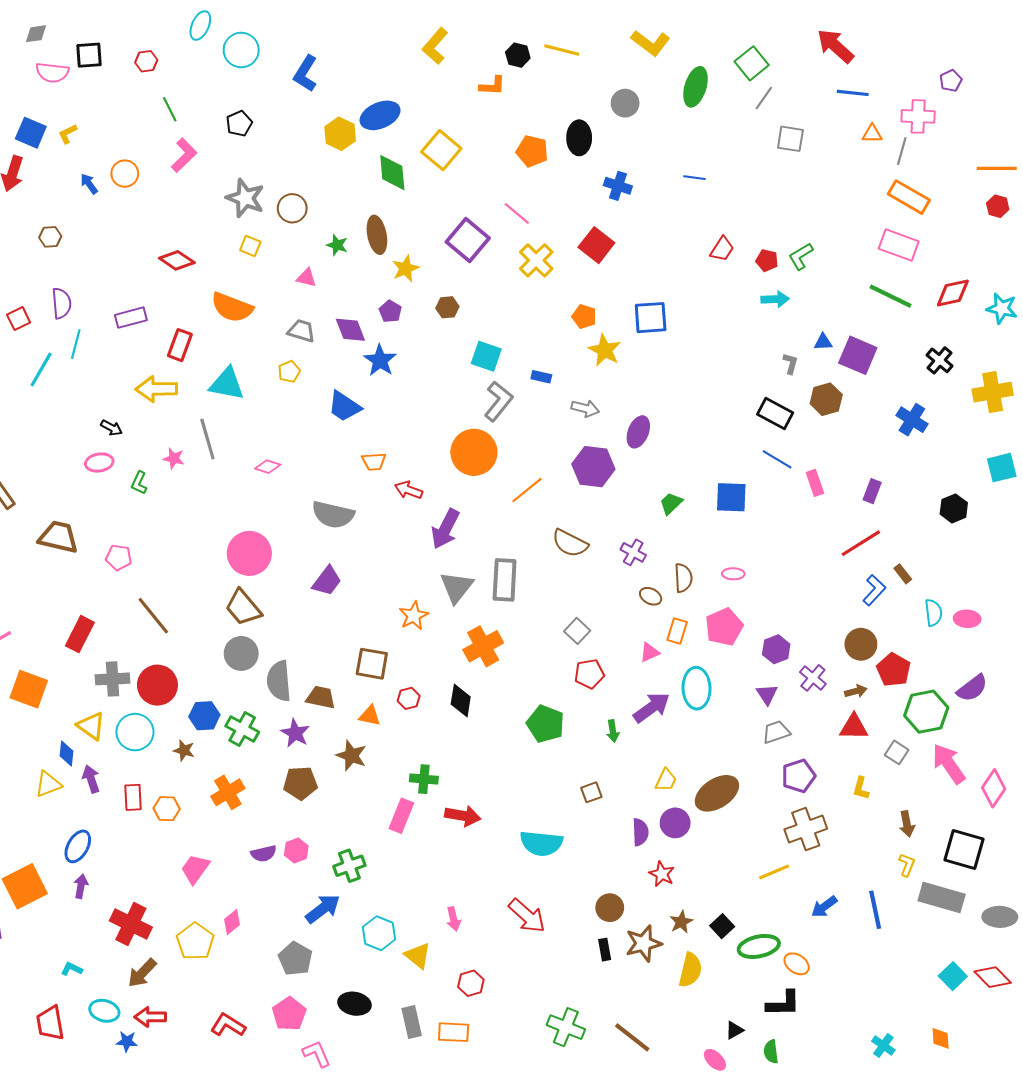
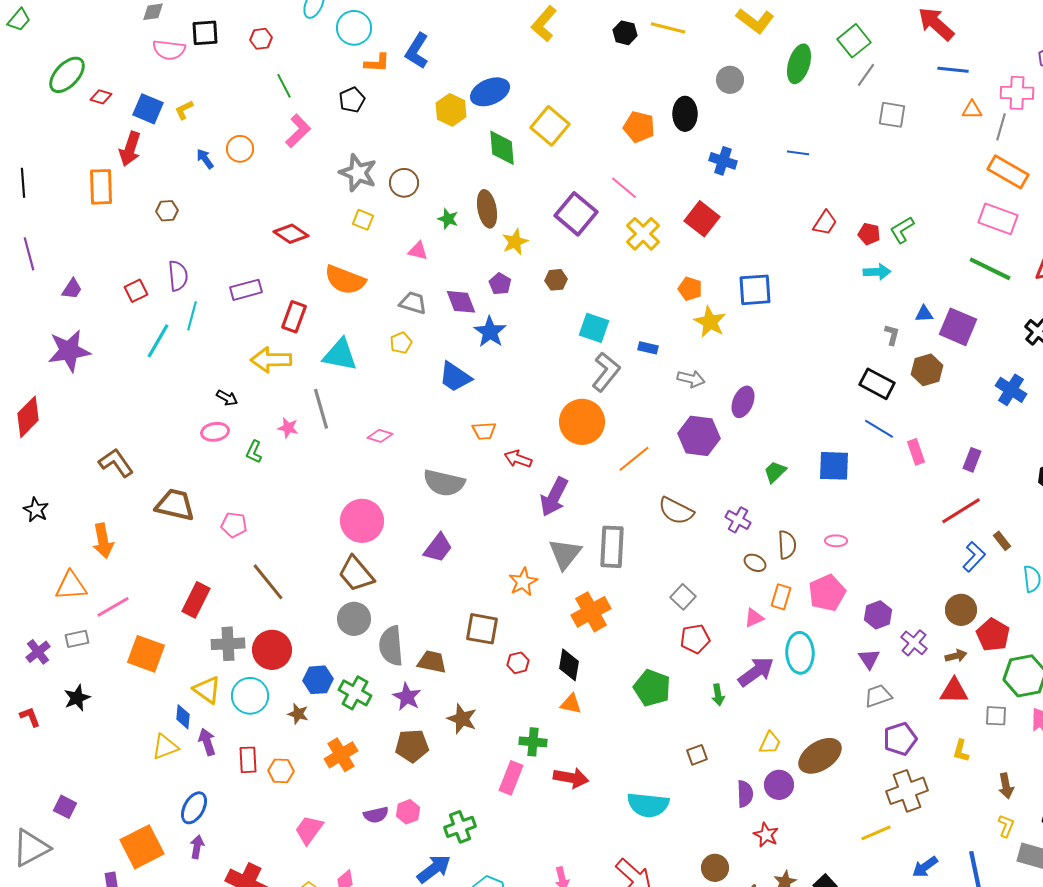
orange L-shape: (492, 86) -> (377, 63), moved
orange triangle: (370, 716) -> (571, 704), moved
gray square: (897, 752) -> (996, 716), turned -30

